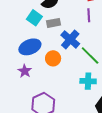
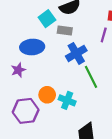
orange circle: (53, 58) -> (47, 95), moved
cyan cross: (88, 81) -> (67, 100), moved

